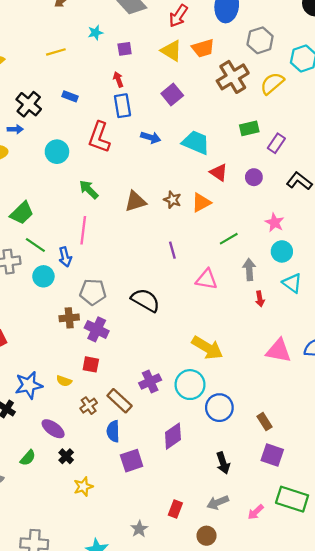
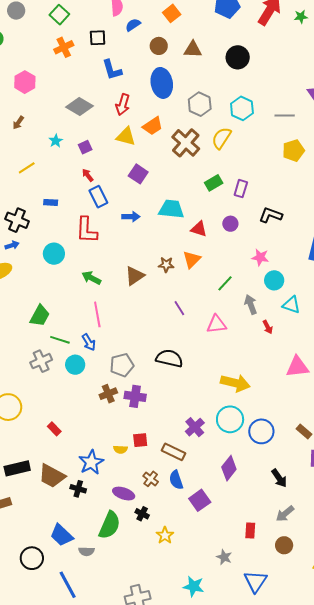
red square: (91, 364) -> (140, 440), moved
brown cross: (89, 406) -> (151, 479), moved
green semicircle: (28, 458) -> (110, 525), size x1.8

